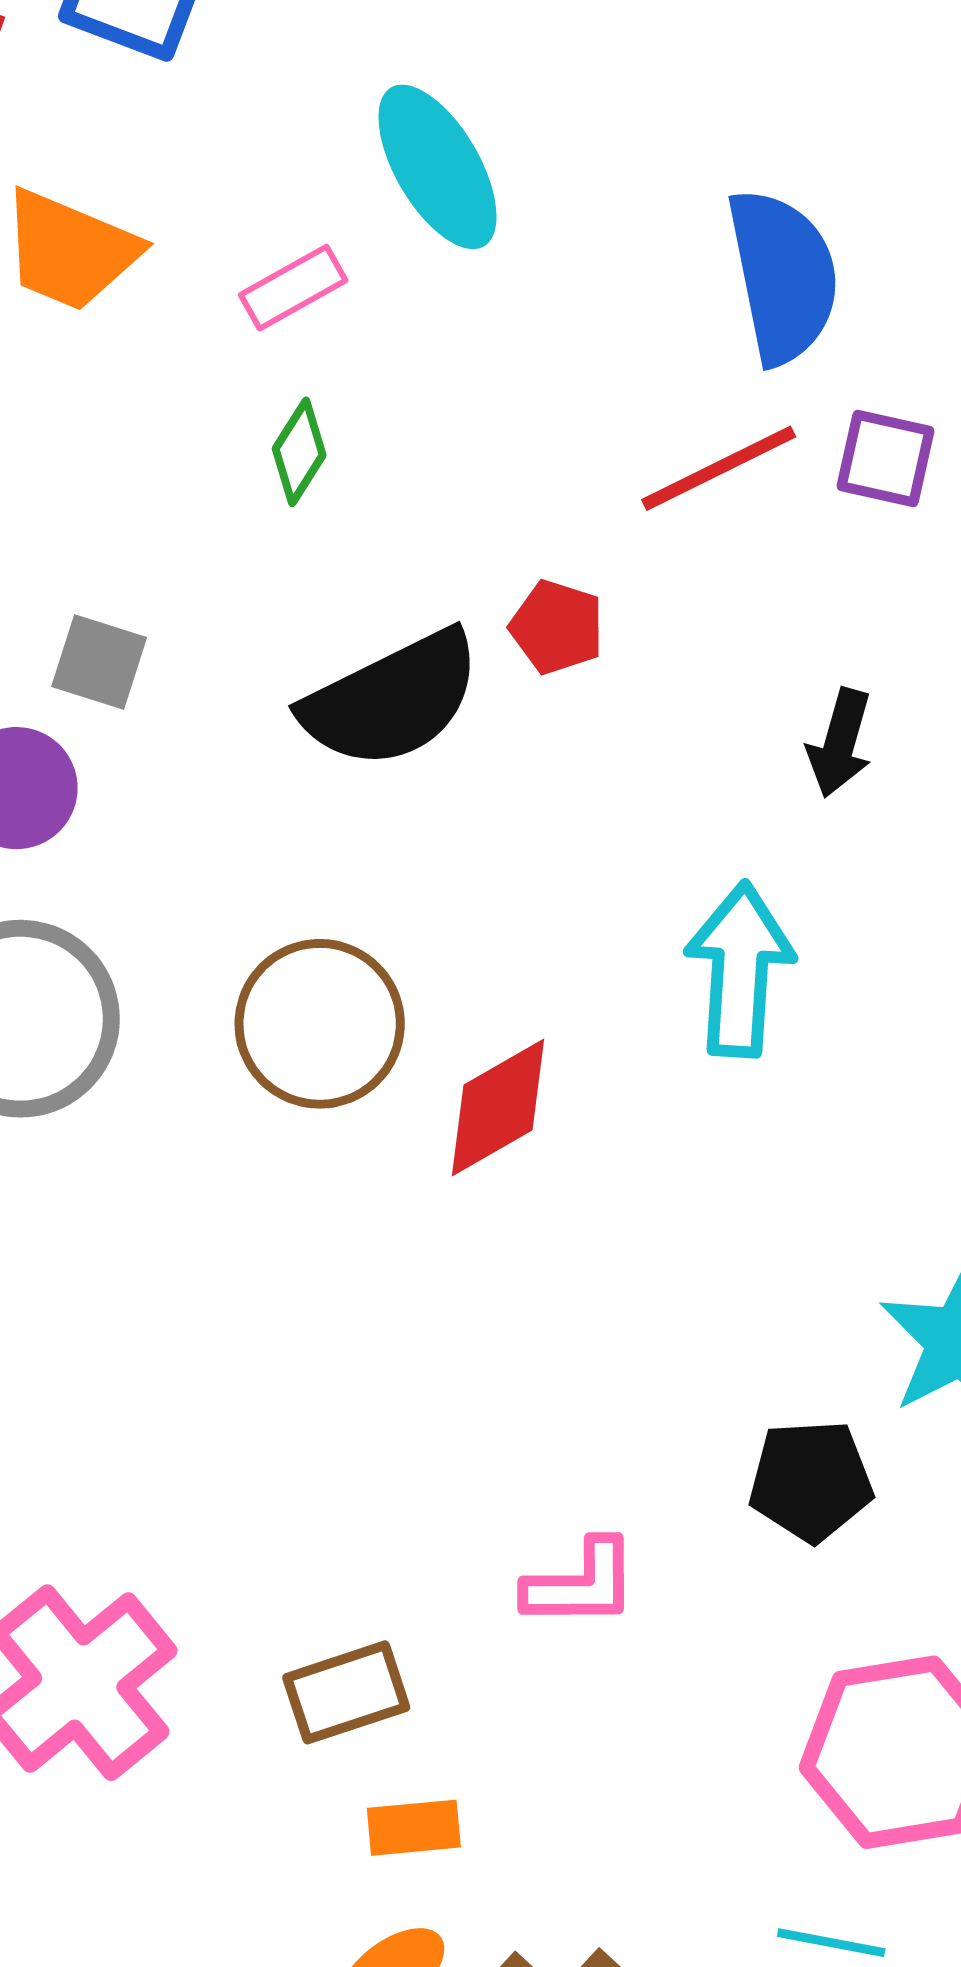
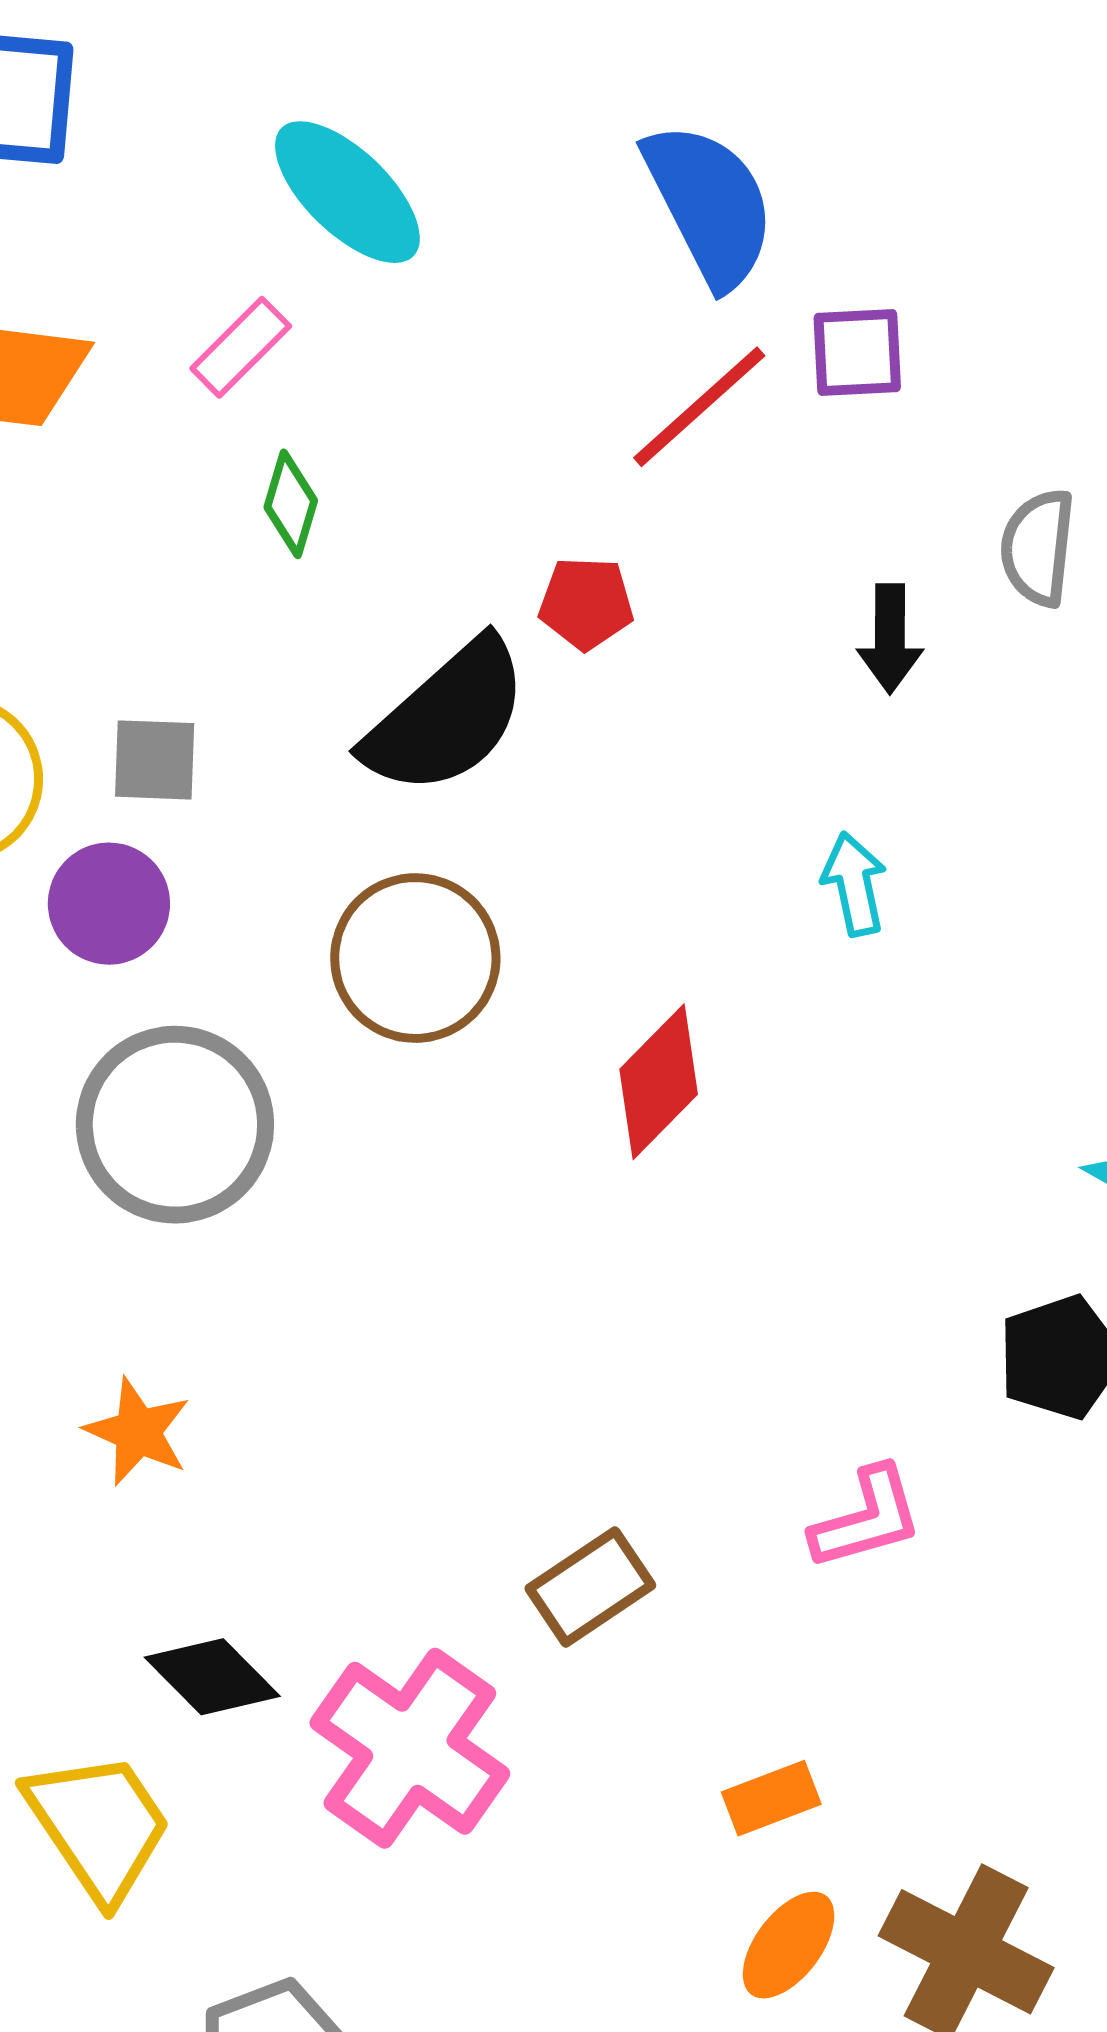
cyan arrow: (740, 970) -> (854, 884), size x0.6
brown circle: (320, 1024) -> (415, 958), moved
brown rectangle: (346, 1692) -> (590, 1587), moved

